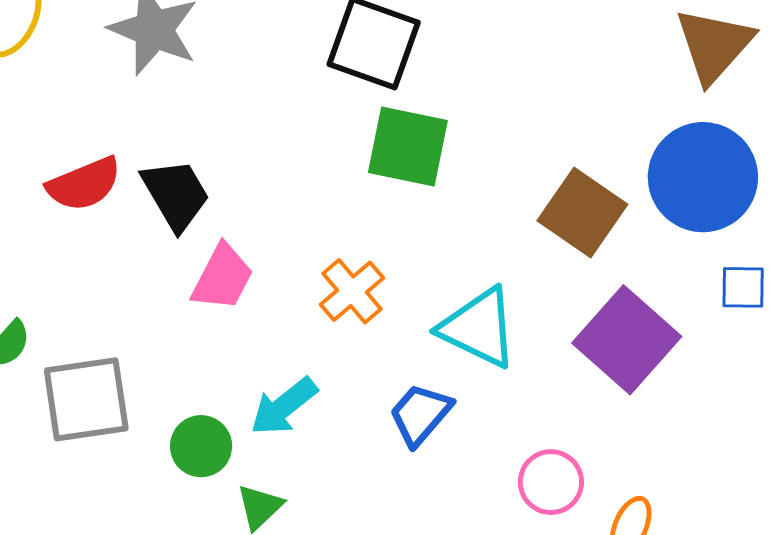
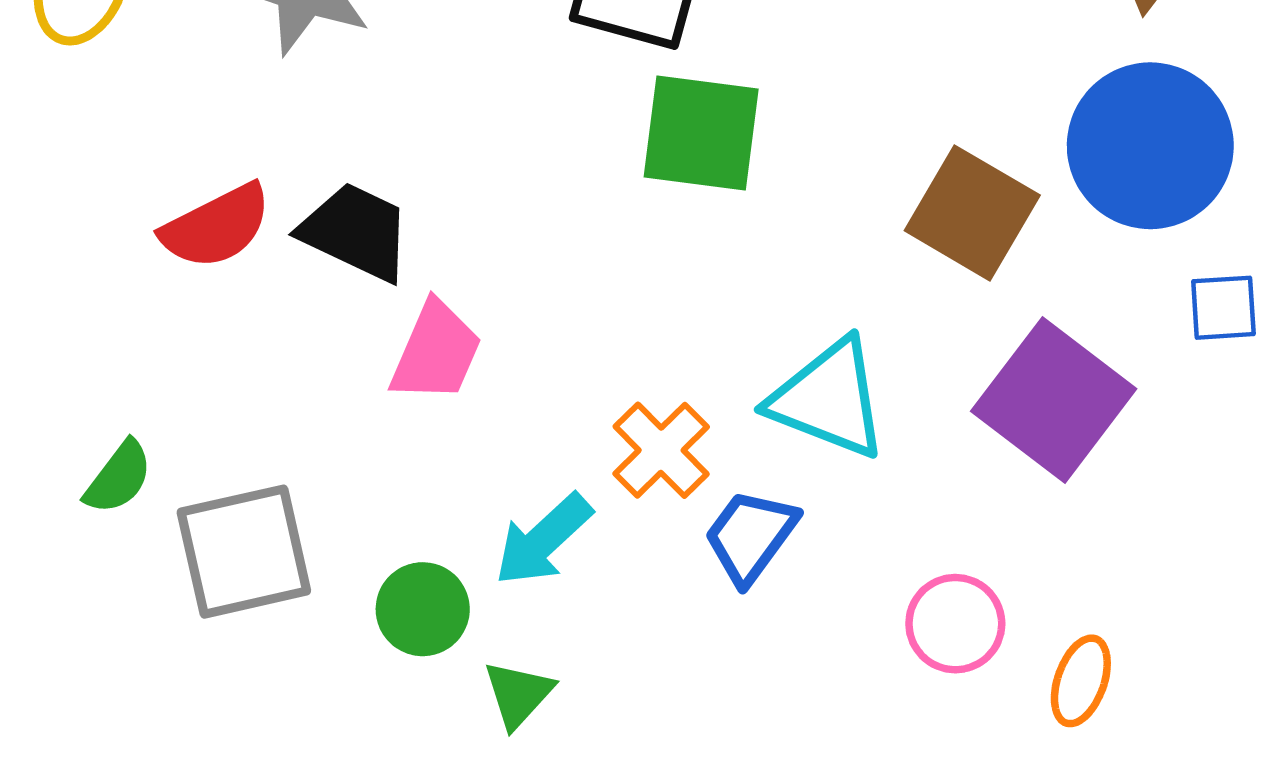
black trapezoid: (176, 194) -> (356, 232), turned -30
orange cross: (352, 291) -> (661, 450), moved

